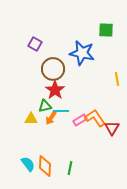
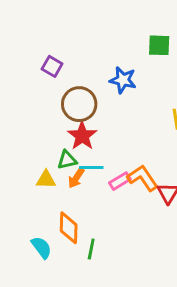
blue star: (82, 53) -> (123, 80), size x0.7
orange diamond: (45, 166) -> (69, 228), moved
green line: (70, 168) -> (91, 249), moved

